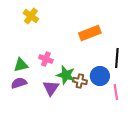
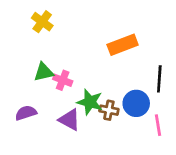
green triangle: (21, 65) -> (44, 72), moved
purple triangle: (51, 88) -> (69, 120), turned -36

